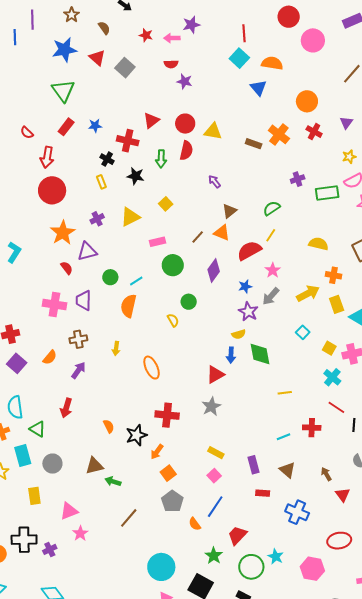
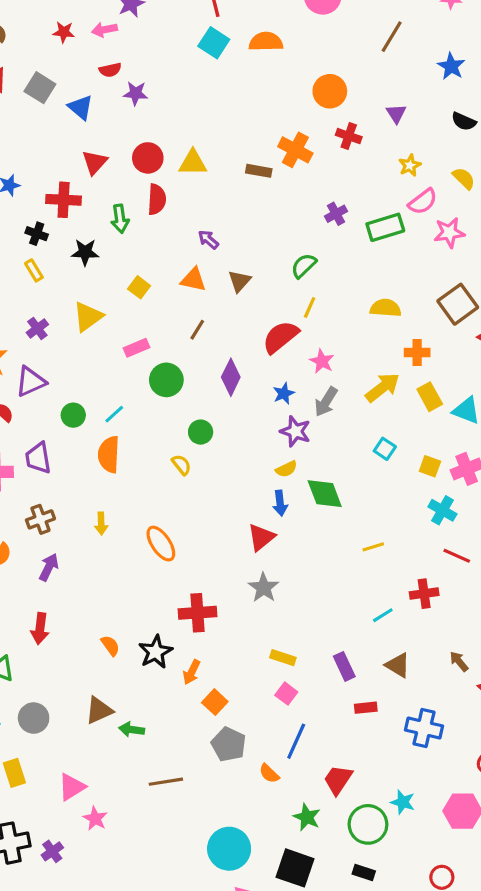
blue triangle: (258, 88) -> (81, 107), moved
orange triangle: (222, 233) -> (193, 280), moved
brown line: (129, 518) -> (166, 782), turned 50

